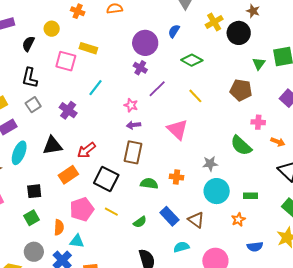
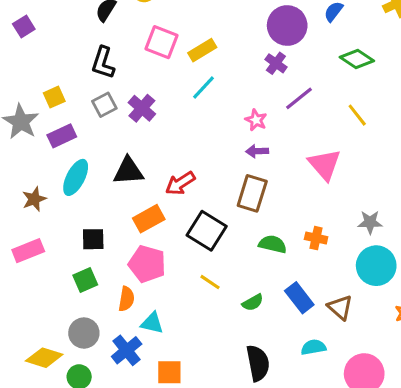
yellow rectangle: (88, 48) -> (202, 50), moved, turned -54
purple cross: (68, 110) -> (142, 108), moved
pink pentagon: (82, 209) -> (147, 264), moved, turned 30

